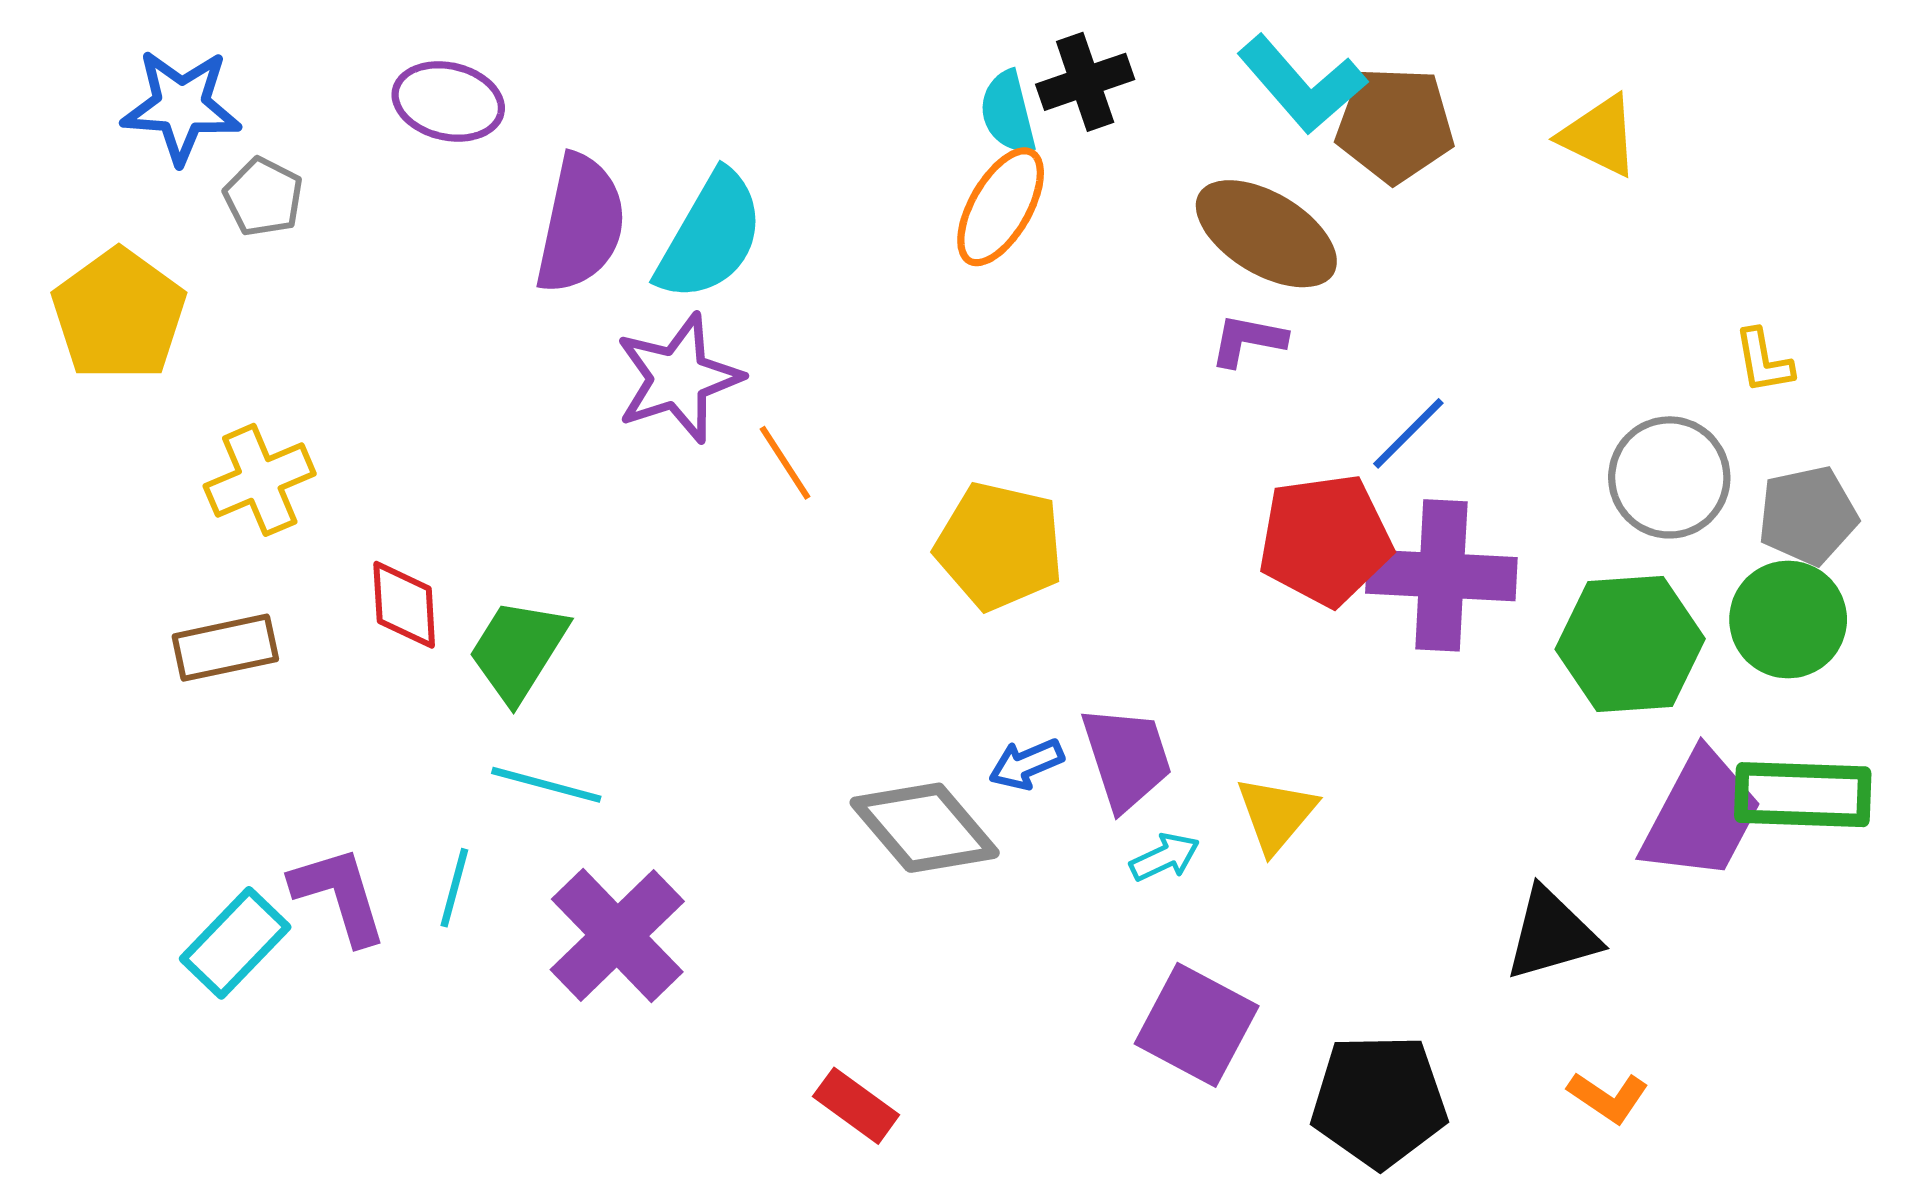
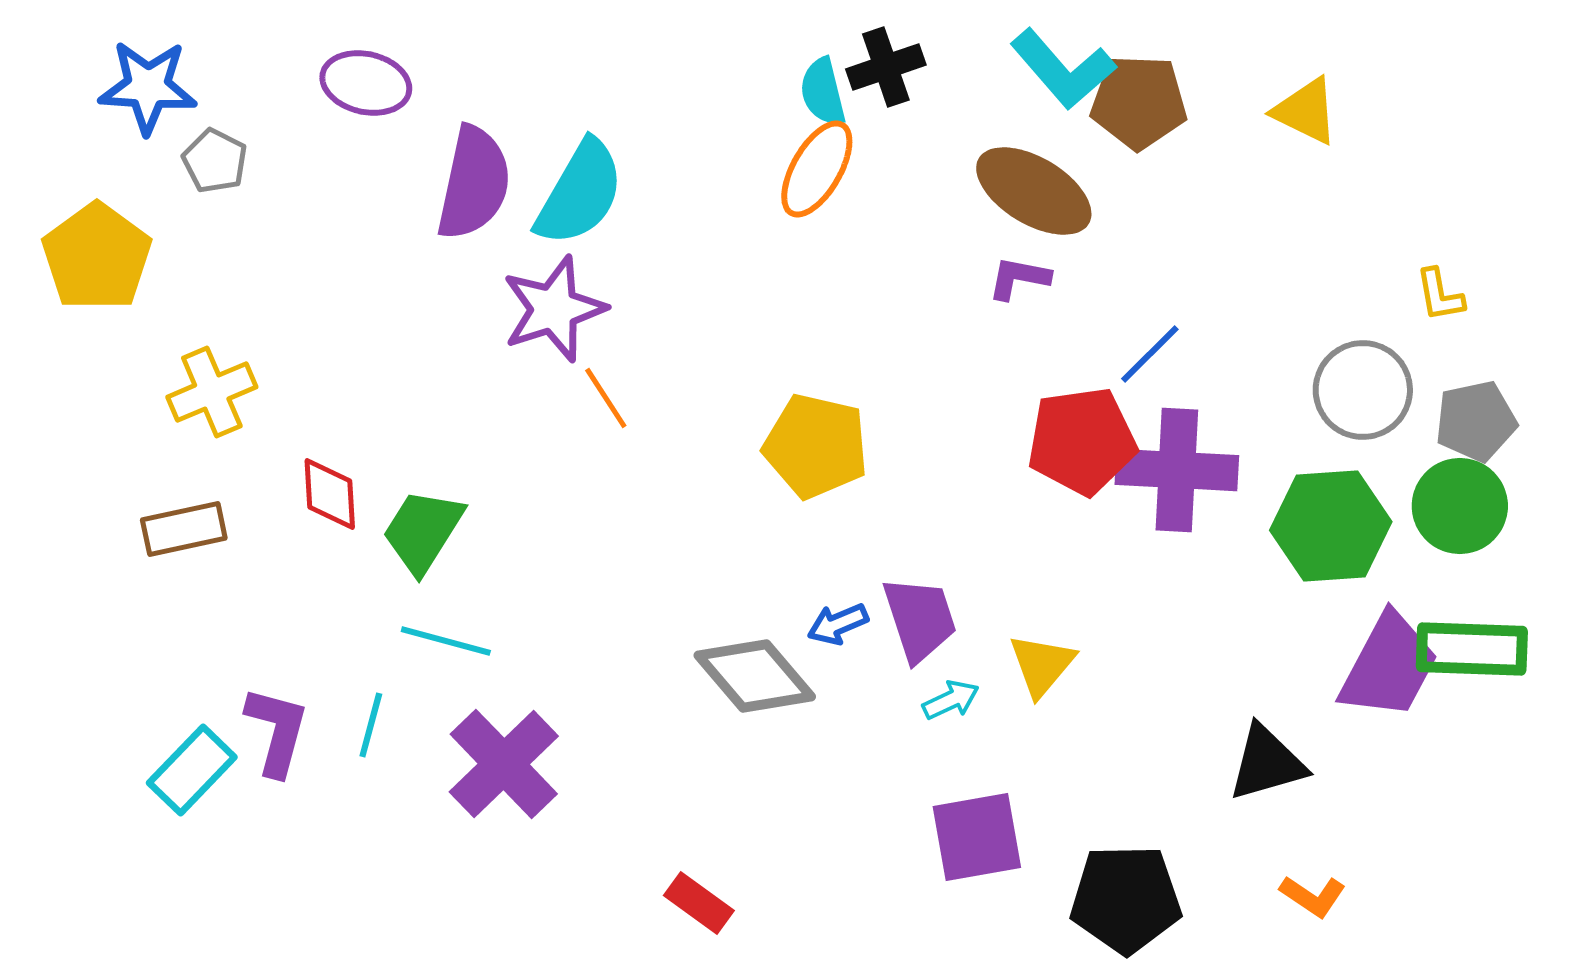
orange line: (785, 463) -> (606, 398), moved
purple L-shape: (339, 895) -> (277, 731), turned 32
purple square: (1197, 1025) -> (977, 837), turned -38

